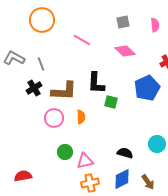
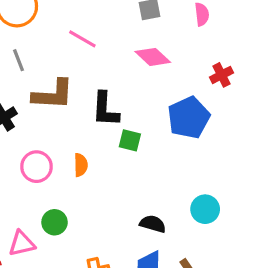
gray line: (41, 64) -> (18, 60), moved
brown L-shape: (64, 91) -> (53, 95), moved
pink triangle: (85, 161) -> (22, 244), moved

